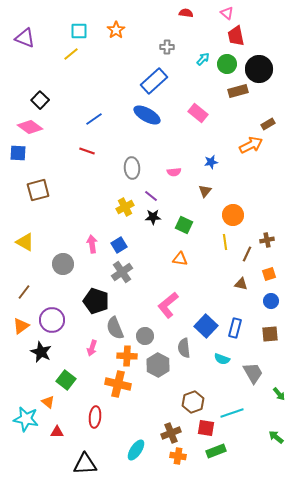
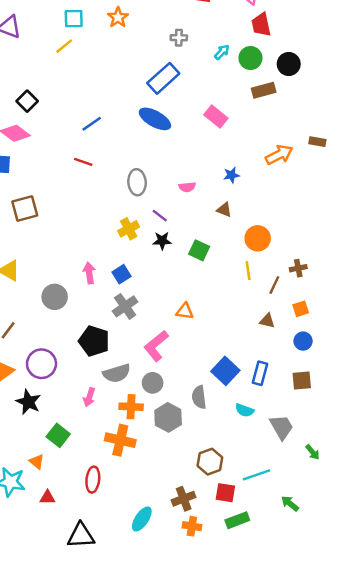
black circle: (259, 69) -> (289, 64), size x0.7
brown rectangle: (268, 124) -> (317, 142), moved, turned 40
brown triangle: (205, 191) -> (224, 210), turned -48
orange triangle: (180, 259) -> (185, 311), moved
pink L-shape: (168, 305) -> (156, 346), moved
gray semicircle: (115, 328) -> (117, 373), turned -85
green arrow: (276, 437) -> (290, 503), moved

